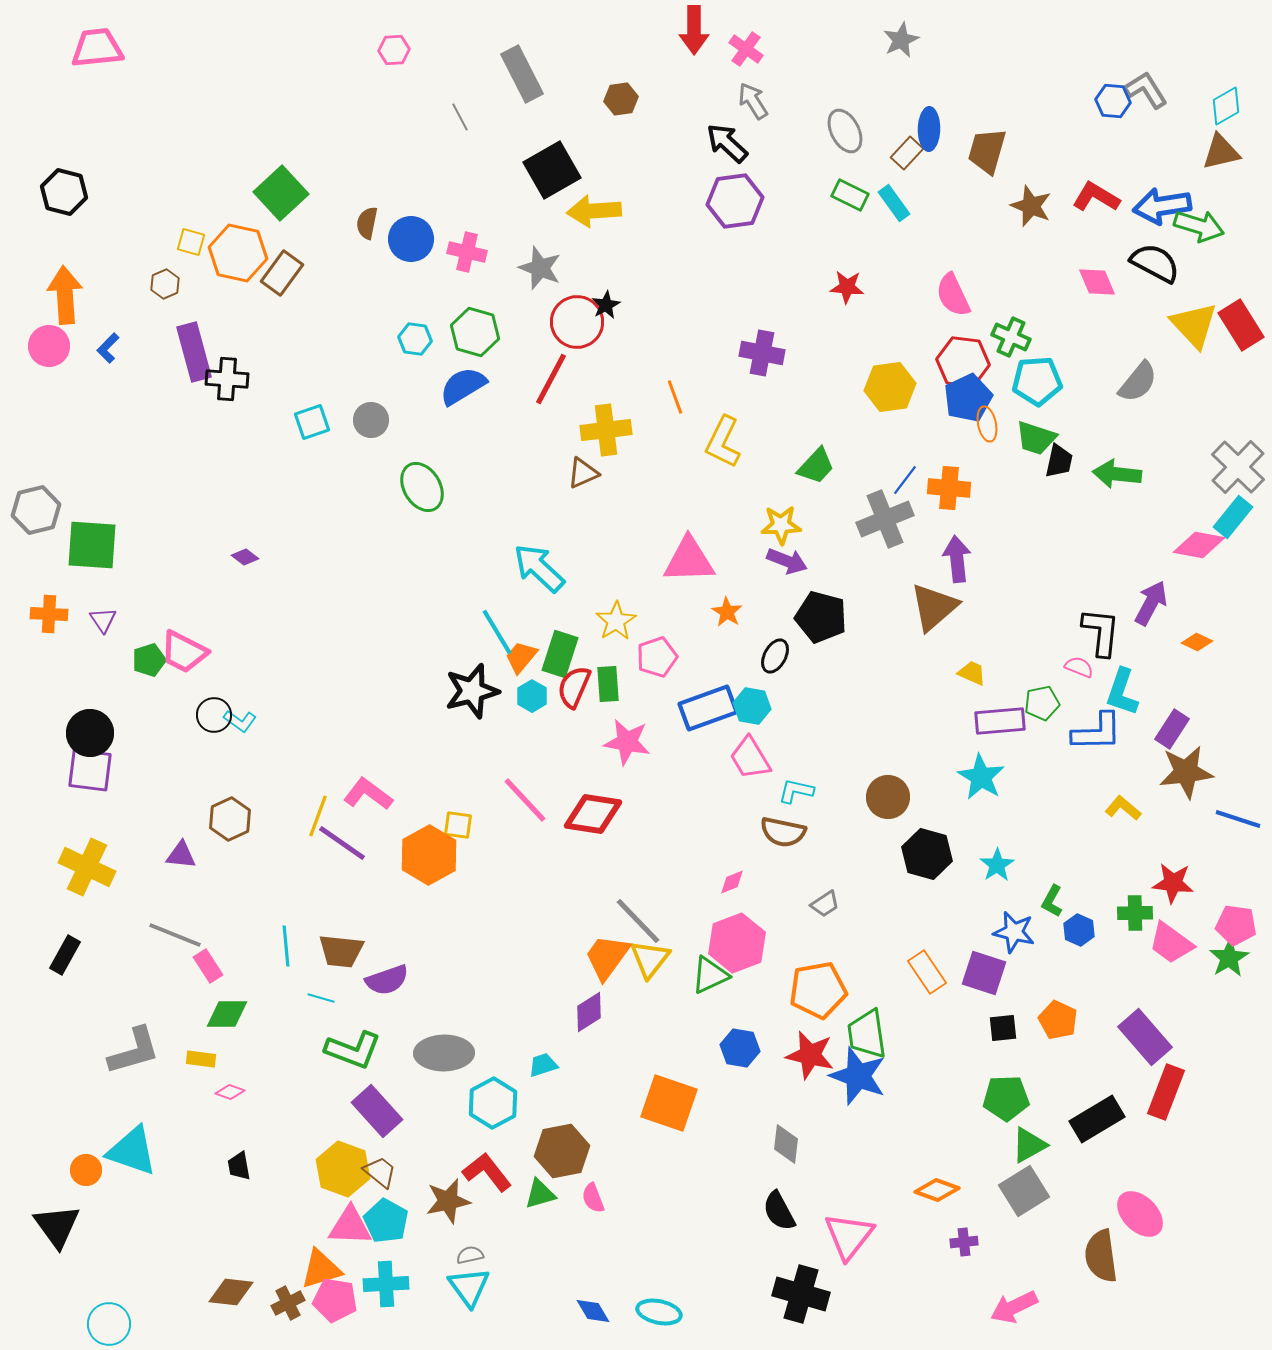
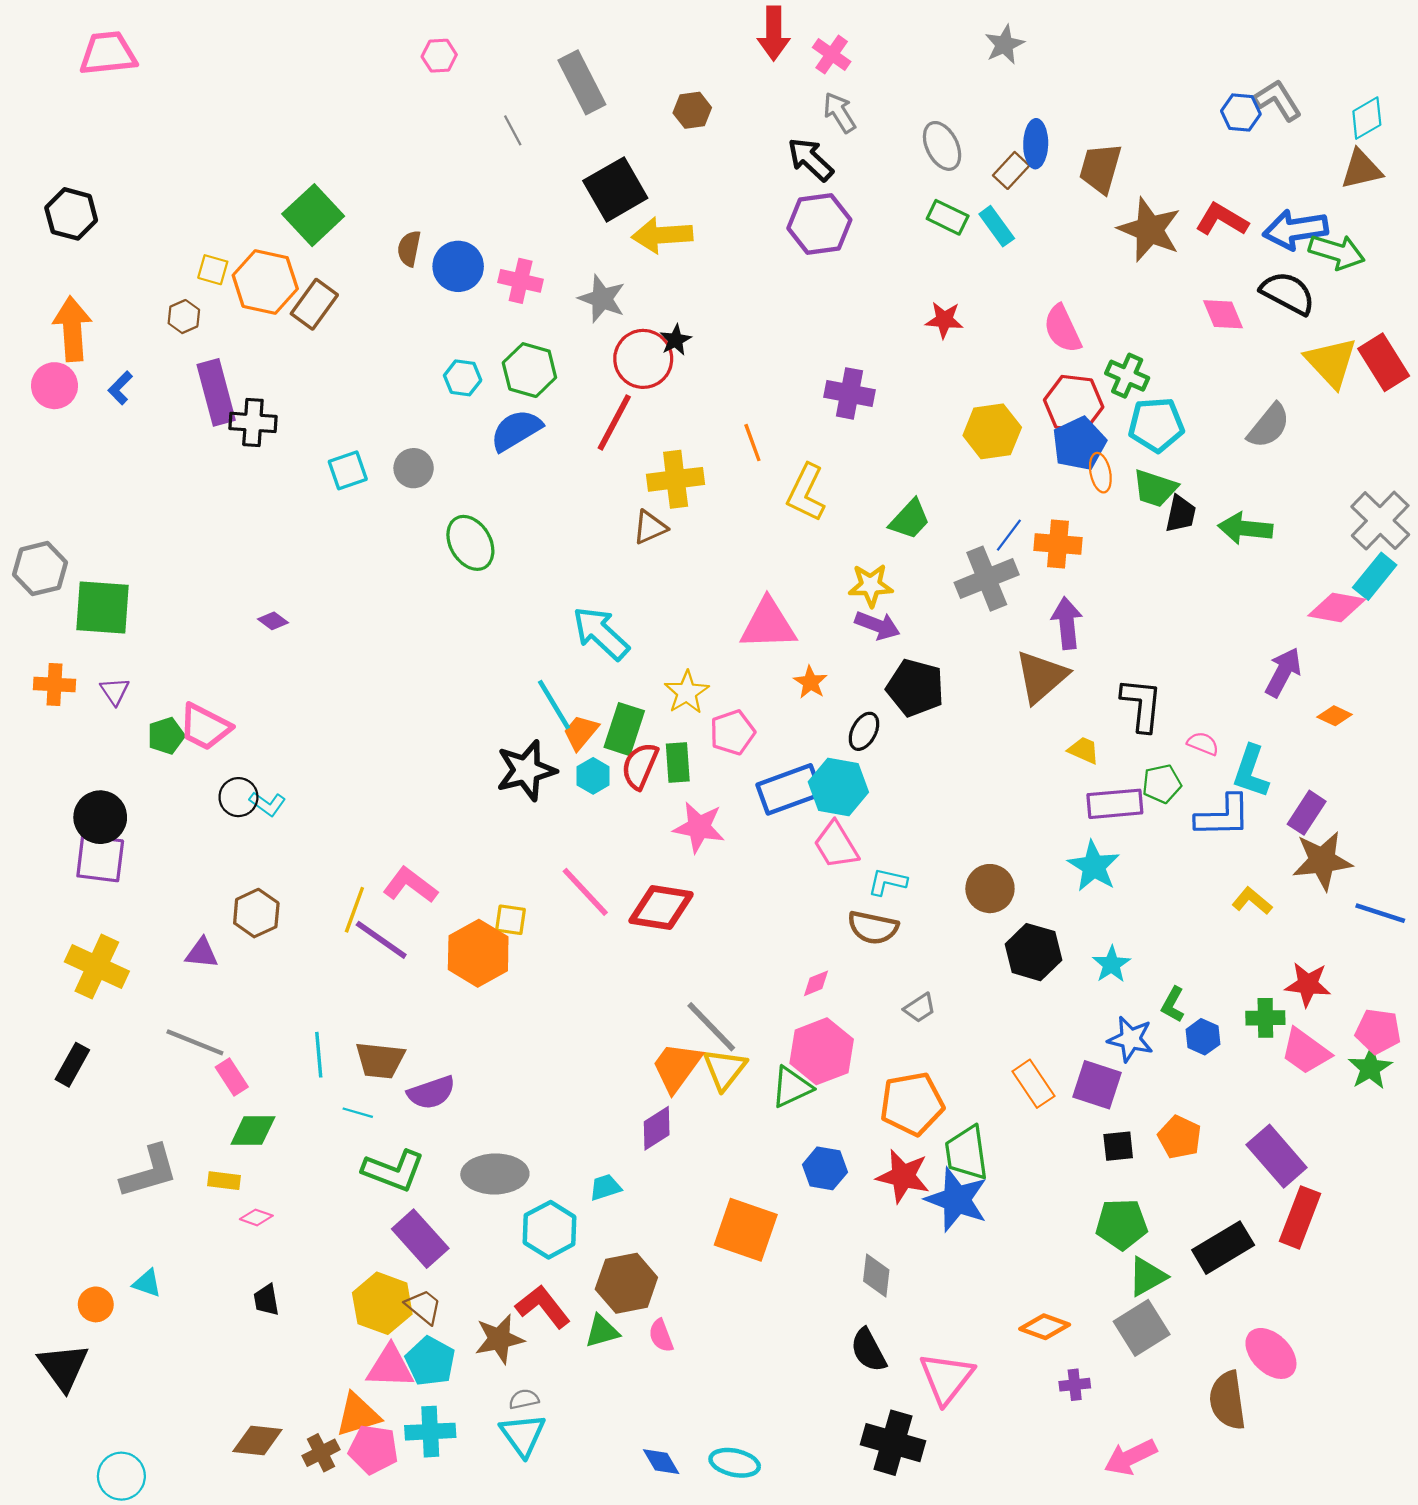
brown star: (1031, 206) -> (1149, 230), size x1.4
black L-shape: (1101, 632) -> (1142, 705), moved
cyan hexagon: (752, 706) -> (838, 787), size x1.4
cyan triangle: (132, 1151) -> (147, 1283), size x0.5

